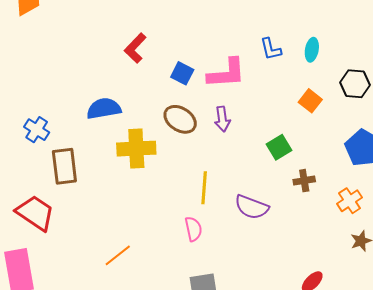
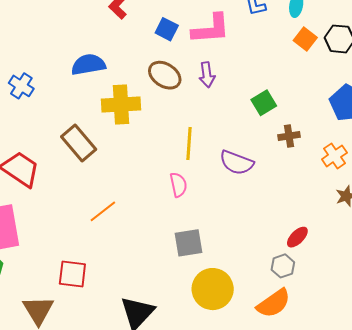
orange square: (310, 101) -> (305, 39), moved
brown rectangle: (64, 166) -> (79, 143), moved, turned -33

